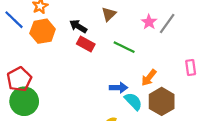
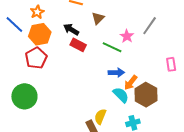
pink star: (149, 22) -> (127, 36), moved
orange arrow: (149, 78) -> (131, 83), moved
red pentagon: (19, 79) -> (36, 58), moved
blue arrow: (118, 88) -> (116, 73), moved

